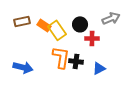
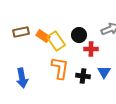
black cross: (76, 61) -> (83, 76), moved
blue arrow: (23, 67) -> (22, 78), turned 66
blue triangle: (99, 68) -> (104, 72), moved, turned -32

